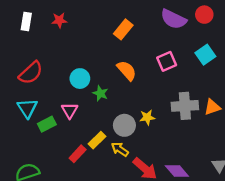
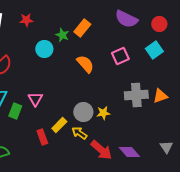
red circle: (204, 15) -> (159, 24), moved
cyan circle: (80, 79) -> (44, 49), moved
green star: (100, 93) -> (62, 35), moved
yellow star: (147, 117) -> (103, 113), moved
green rectangle: (47, 124) -> (15, 111), turned -42
red rectangle: (78, 154) -> (42, 137), turned -63

